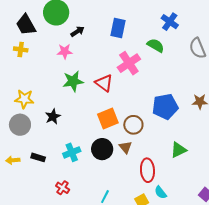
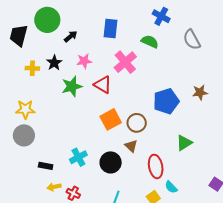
black trapezoid: (26, 25) -> (19, 36), turned 50
yellow cross: (21, 49) -> (32, 68), moved
pink star: (65, 51) -> (84, 61), moved
black star: (53, 117) -> (54, 63), moved
black circle: (102, 149) -> (111, 162), moved
yellow arrow: (13, 160) -> (54, 187), moved

